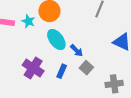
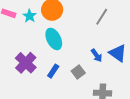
blue arrow: (77, 51) -> (97, 55), moved

